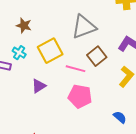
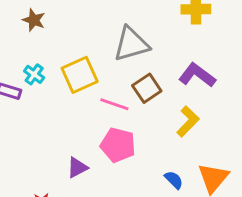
brown star: (24, 25) -> (34, 20), moved
purple triangle: (39, 86) -> (77, 168), moved

